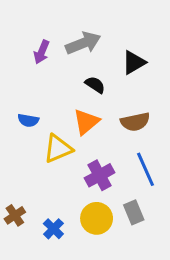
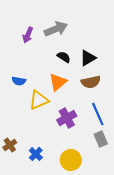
black triangle: (134, 62) -> (88, 58), moved
gray rectangle: (134, 212) -> (101, 139), moved
yellow circle: (97, 218) -> (71, 160), moved

